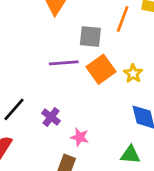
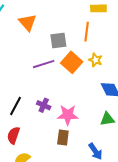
orange line: (123, 19) -> (87, 32), moved
pink star: (80, 137) -> (68, 115), size x1.5

